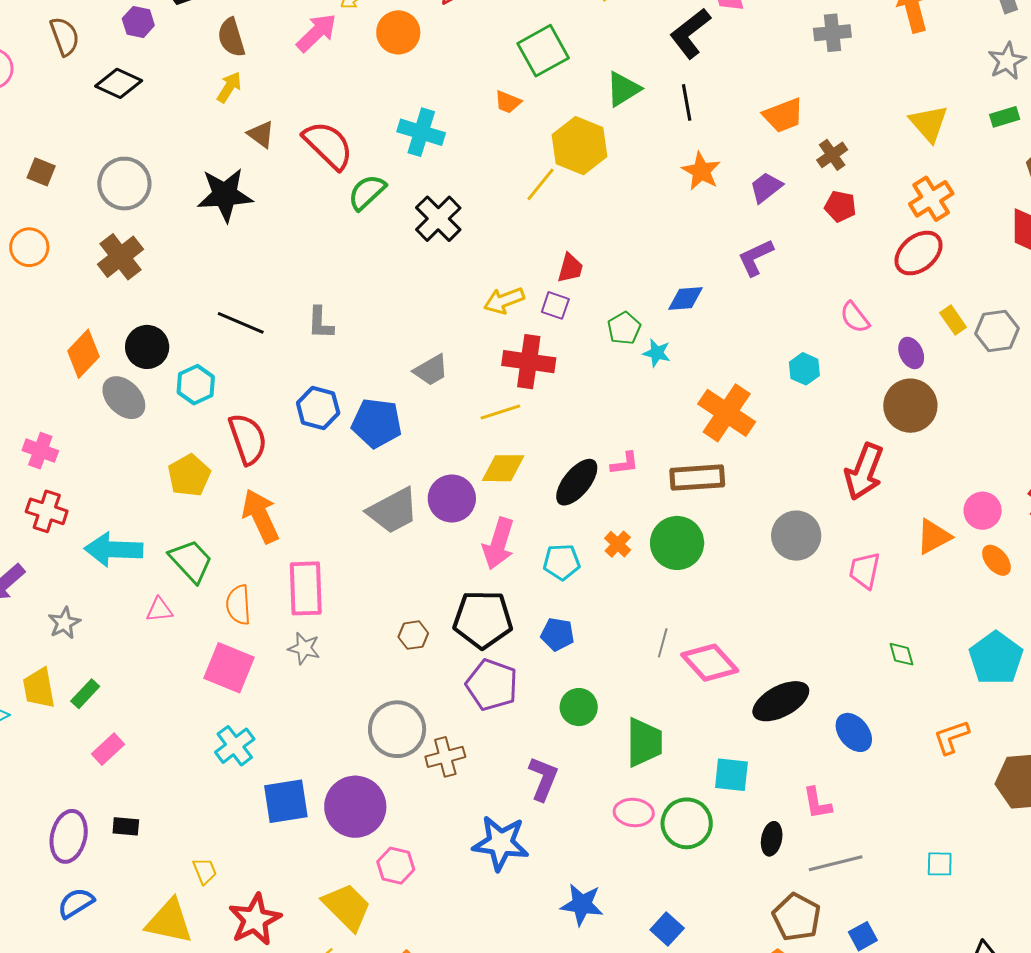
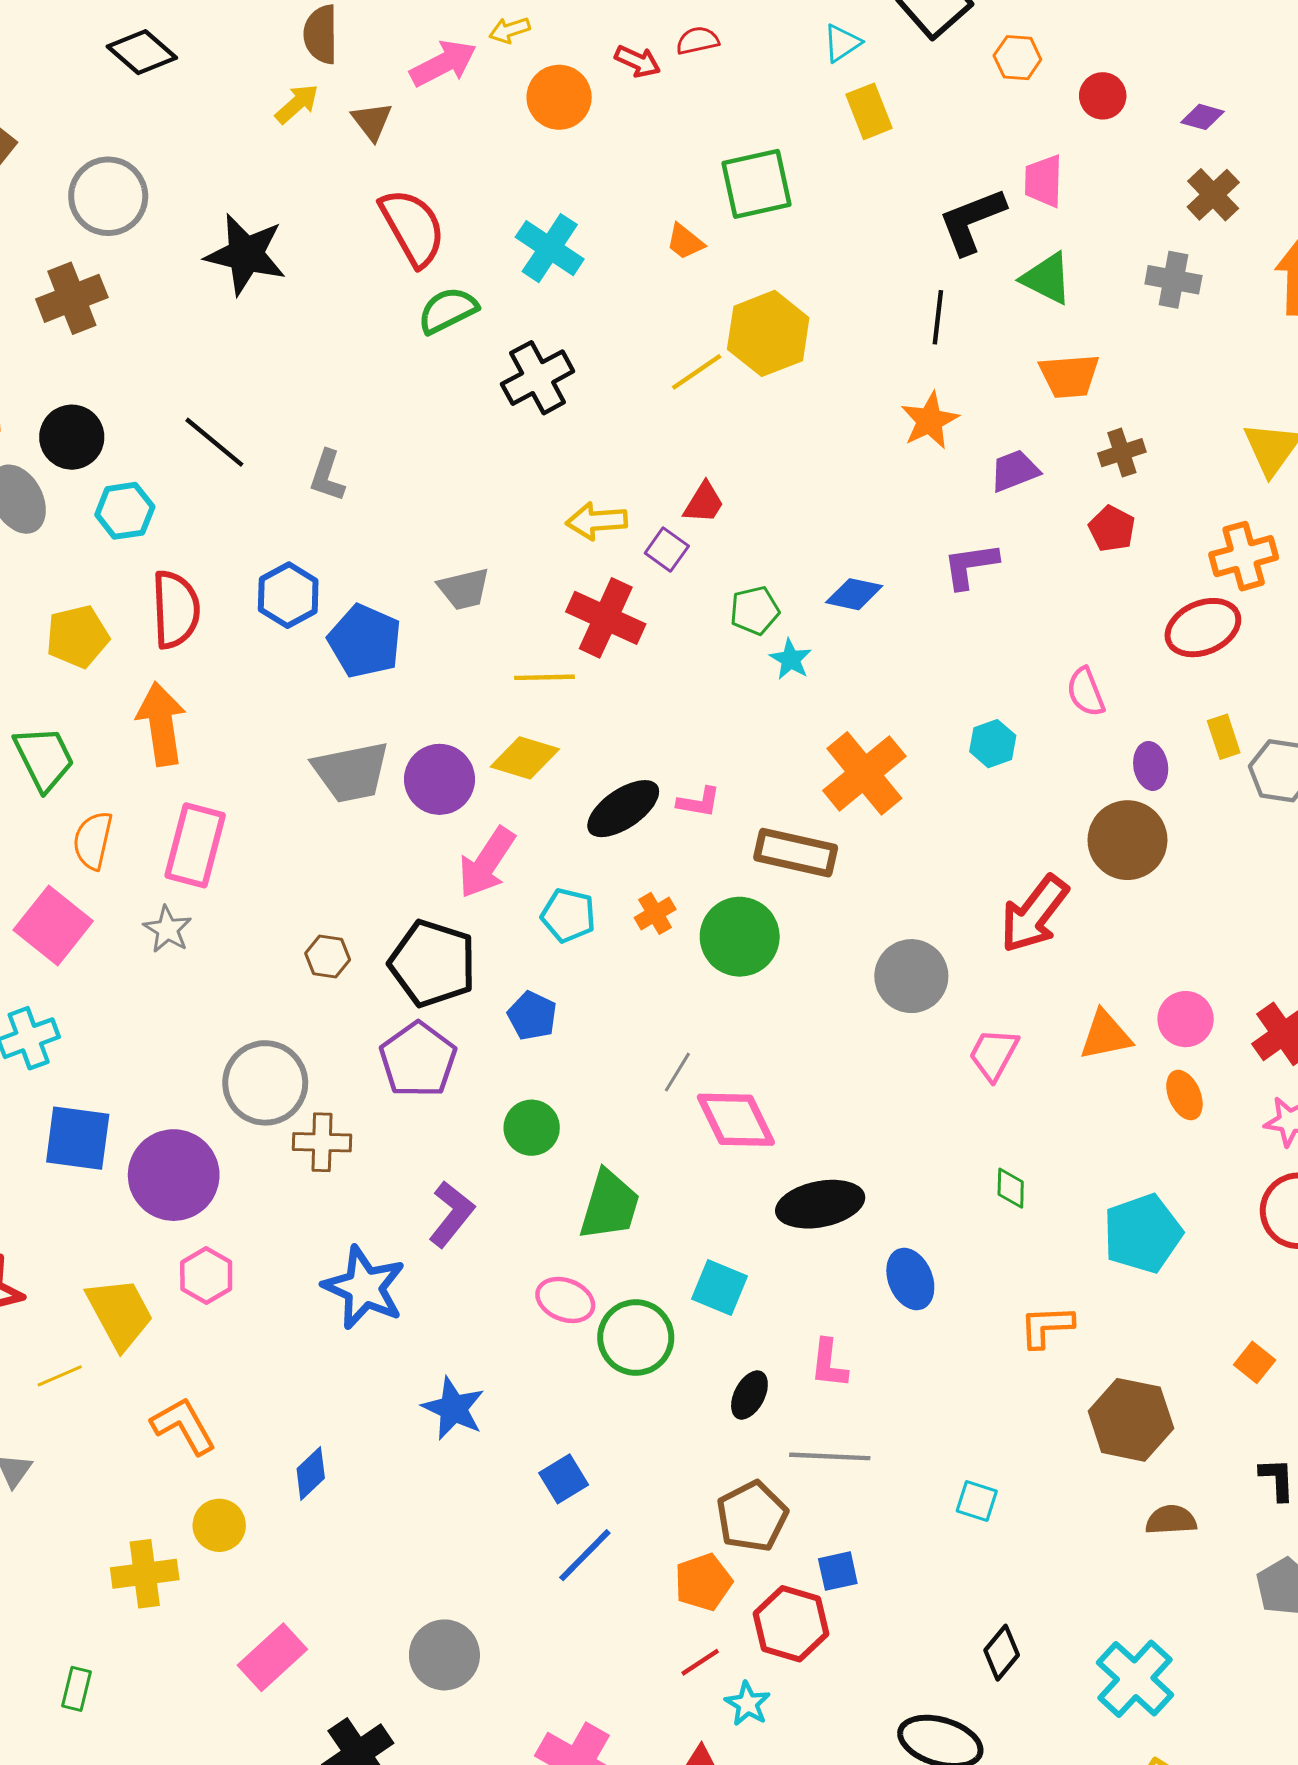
green triangle: (623, 89) -> (1047, 278), moved, turned 42
brown triangle: (261, 134) -> (372, 121), moved

